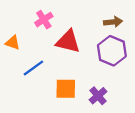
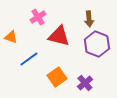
brown arrow: (113, 22) -> (89, 19), moved, turned 91
orange square: (66, 89) -> (57, 77), turned -36

